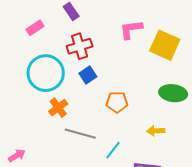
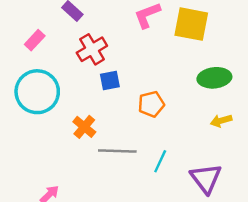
cyan circle: (46, 73) -> (37, 92), moved
blue square: (88, 75) -> (110, 80), turned 36
yellow arrow: (156, 131) -> (221, 121), moved

